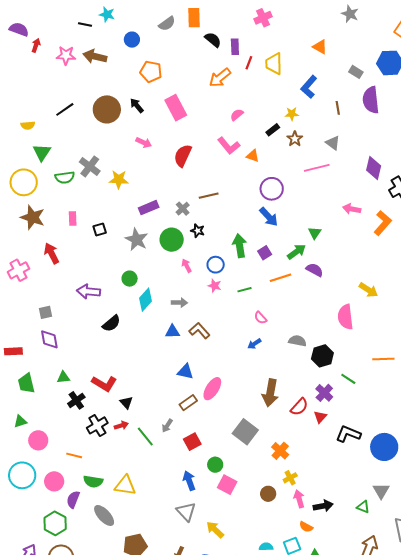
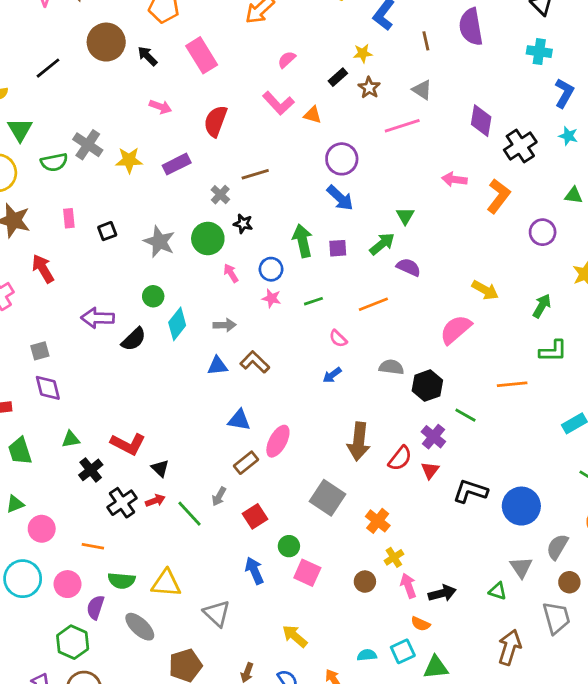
brown circle: (107, 109) -> (106, 42), moved
purple rectangle: (149, 208) -> (177, 164), moved
purple square: (265, 253) -> (338, 248), turned 32
orange line: (281, 278) -> (373, 304), moved
pink semicircle: (345, 317) -> (456, 330), turned 60
black semicircle: (111, 323) -> (134, 339), moved
gray triangle: (186, 512) -> (217, 613), moved

